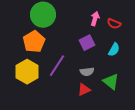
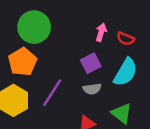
cyan semicircle: (114, 50) -> (126, 72), size x1.6
gray semicircle: (87, 72) -> (92, 89), moved

